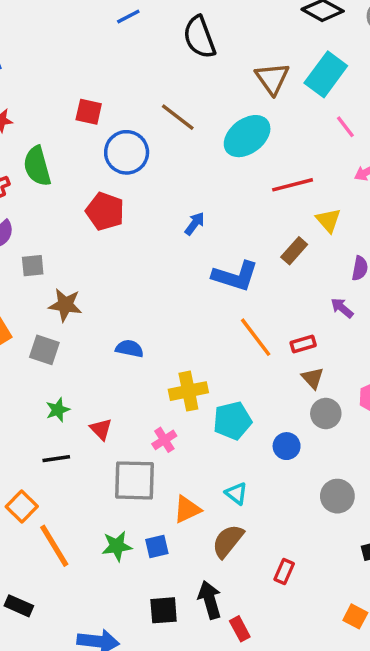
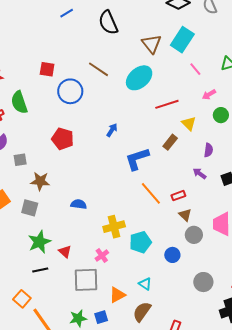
red pentagon: (105, 211) -> (63, 139), moved
blue L-shape: (235, 276) -> (137, 159), turned 148
green star: (58, 410) -> (39, 242), size x1.6

